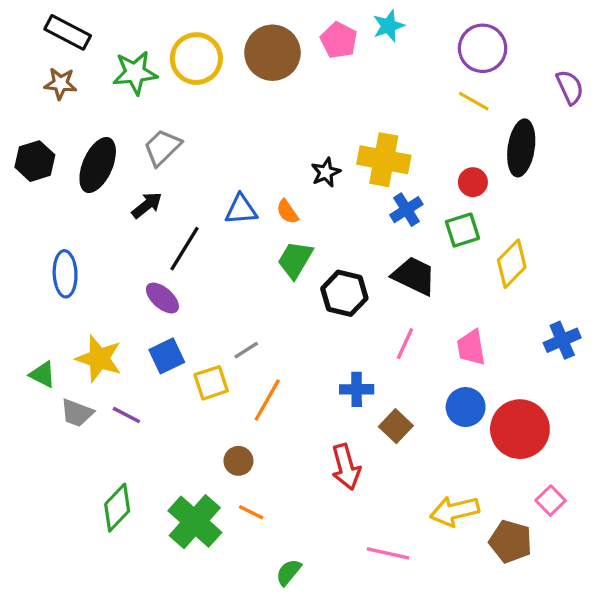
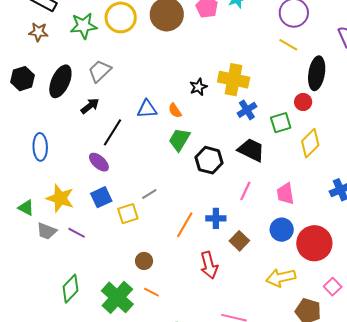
red circle: (473, 182) -> (303, 102), moved
orange line: (267, 400) -> (185, 225), moved
yellow arrow: (455, 511) -> (281, 278), moved

